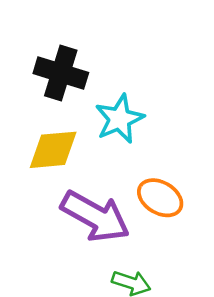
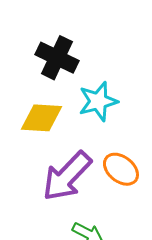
purple arrow: (95, 216) -> (67, 176), turned 96

